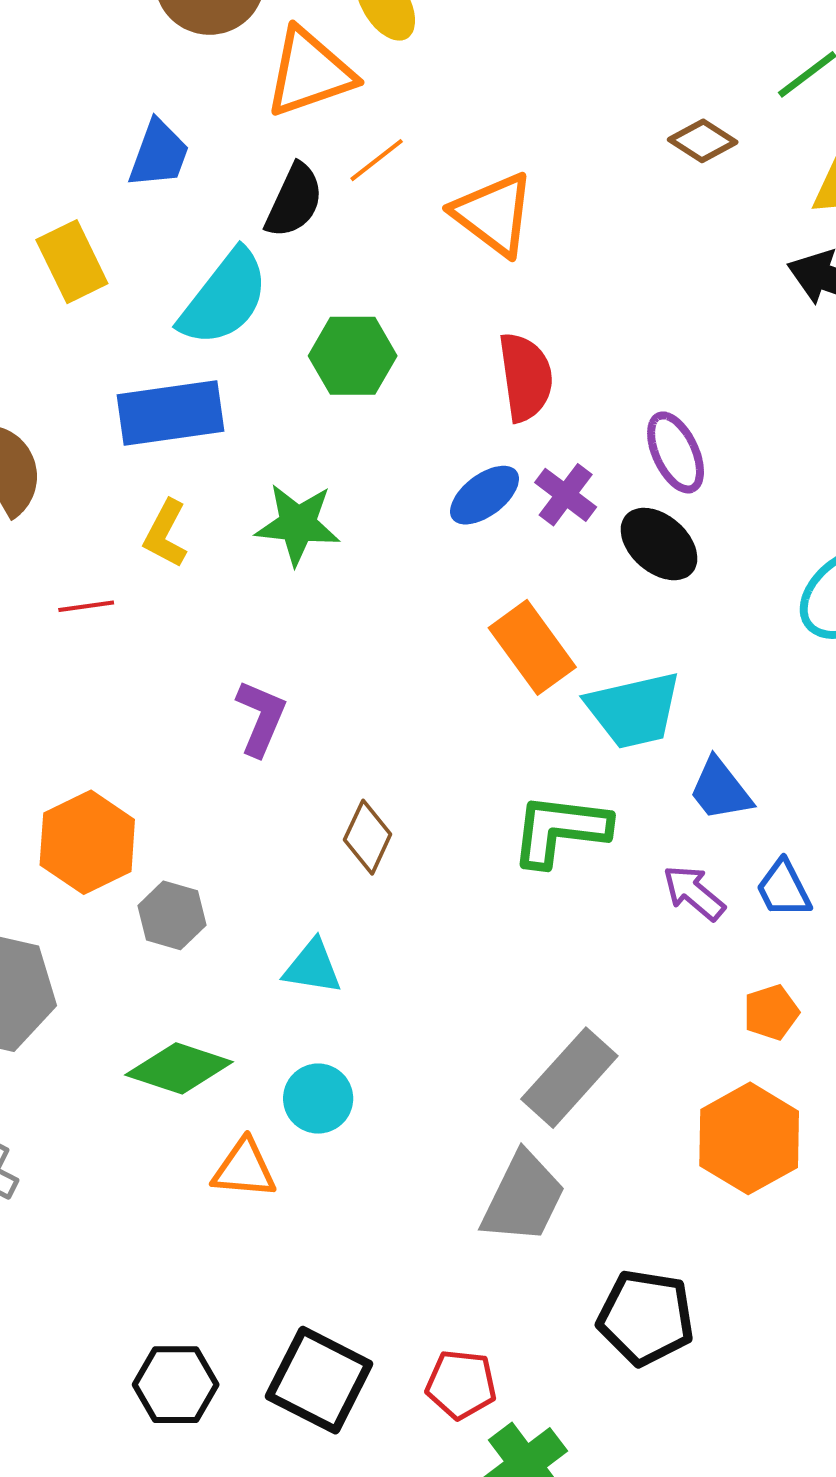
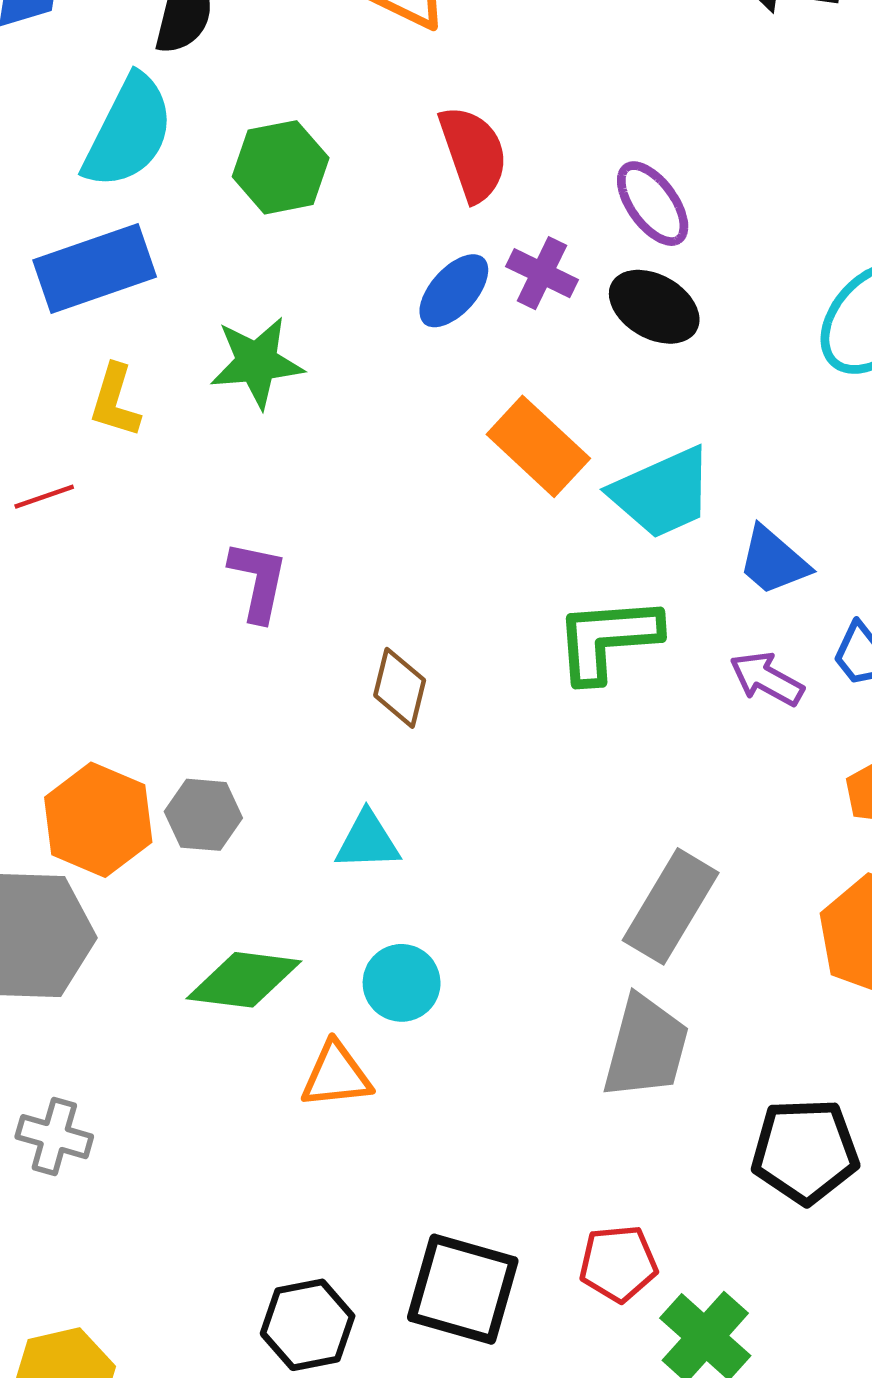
orange hexagon: (87, 842) -> (98, 820), moved

